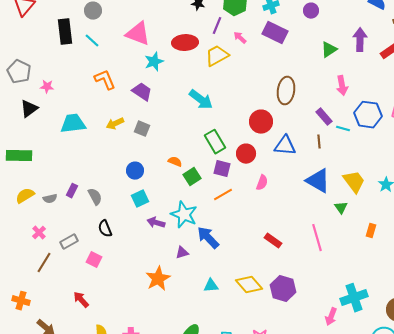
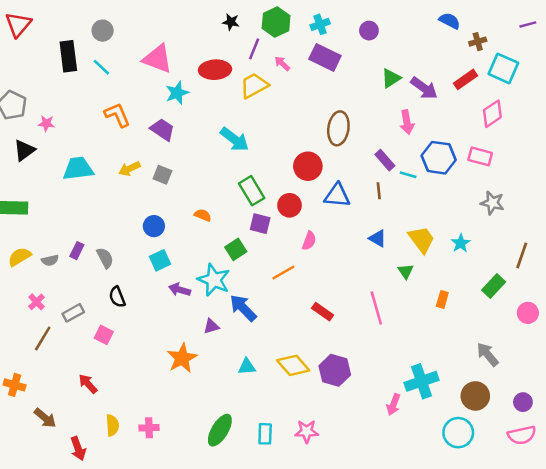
purple arrow: (360, 40) -> (424, 88), moved, turned 125
green square: (192, 177) -> (236, 249), moved
blue triangle: (318, 181) -> (378, 238), size x0.6
orange line: (223, 195) -> (283, 273), moved

